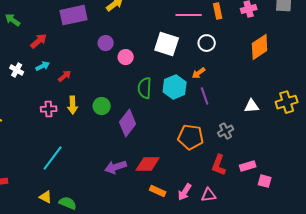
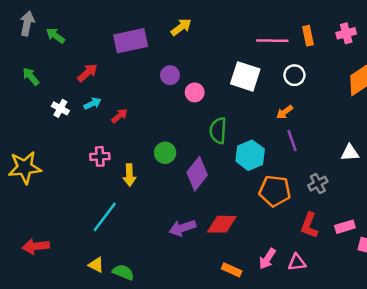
green arrow: (13, 20) -> (55, 36), moved
cyan hexagon: (175, 87) -> (250, 155), moved
yellow arrow: (73, 105) -> (129, 175), moved
orange rectangle: (158, 191) -> (232, 270), moved

